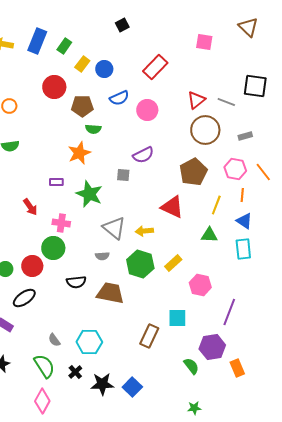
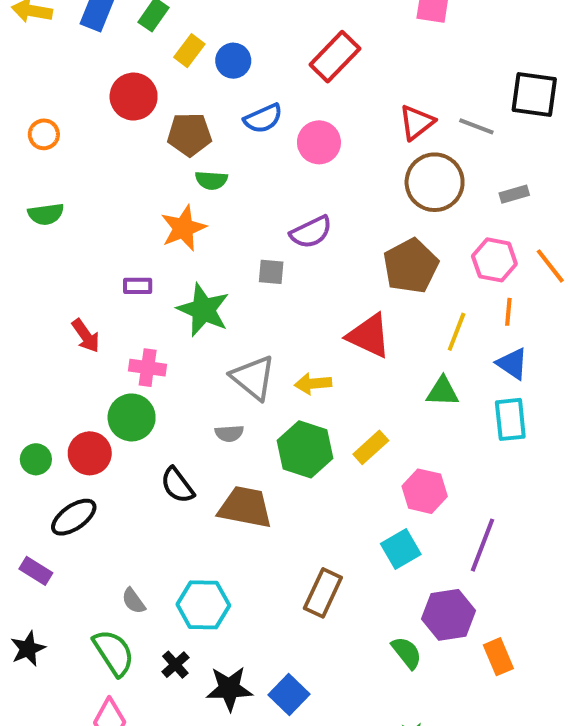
black semicircle: (76, 282) -> (177, 485), turned 60
cyan square: (177, 318) -> (401, 549), moved, turned -30

